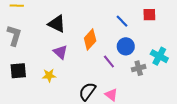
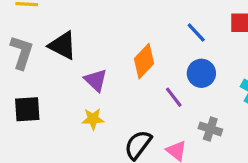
black triangle: (57, 24) -> (63, 46), moved
gray cross: (139, 68) -> (210, 129), moved, turned 32
yellow star: (49, 75) -> (93, 119), moved

